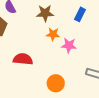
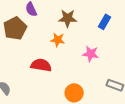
orange star: (53, 34) -> (58, 40), moved

